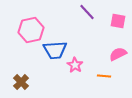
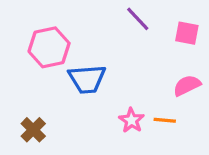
pink star: (75, 65) -> (131, 120), moved

